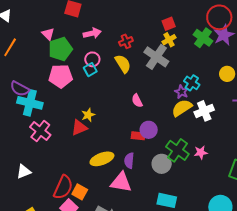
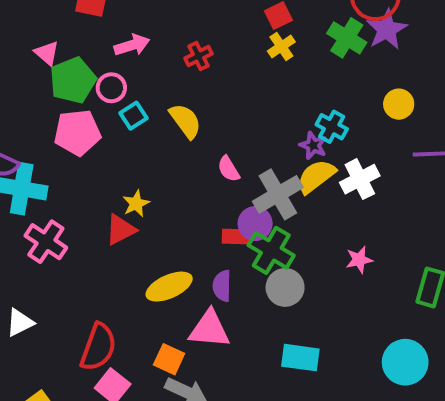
gray cross: (156, 57) -> (278, 194), moved, turned 30
pink circle: (92, 59) -> (111, 88), moved
yellow semicircle: (123, 64) -> (185, 121), moved
green cross: (177, 150) -> (271, 250), moved
orange square: (80, 192) -> (169, 359), moved

